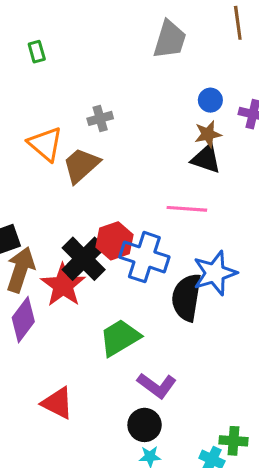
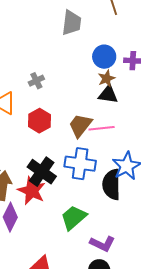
blue circle: (210, 100) -> (104, 57), size x1.5
brown trapezoid: (81, 165) -> (80, 125), moved
red hexagon: (115, 241) -> (39, 121), moved

